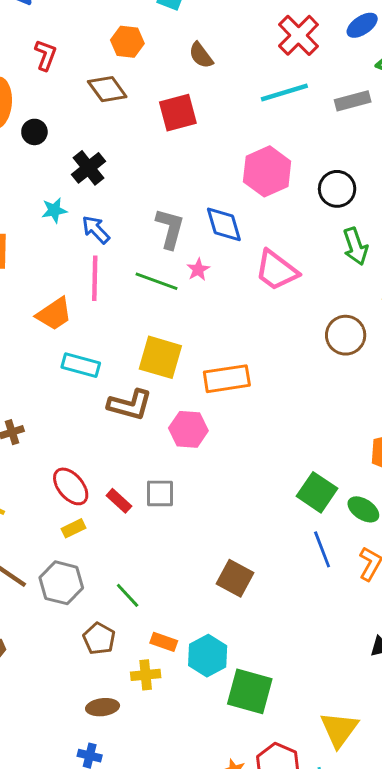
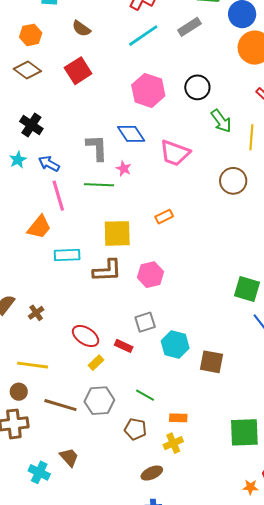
orange rectangle: (227, 379) -> (164, 217), moved, size x0.6
red rectangle: (119, 501) -> (124, 346), moved
cyan hexagon: (208, 656) -> (175, 345), moved

